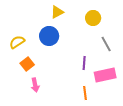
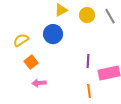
yellow circle: (93, 18) -> (87, 15), moved
gray line: (106, 44) -> (110, 16), moved
pink arrow: (35, 85) -> (39, 83), turned 96

